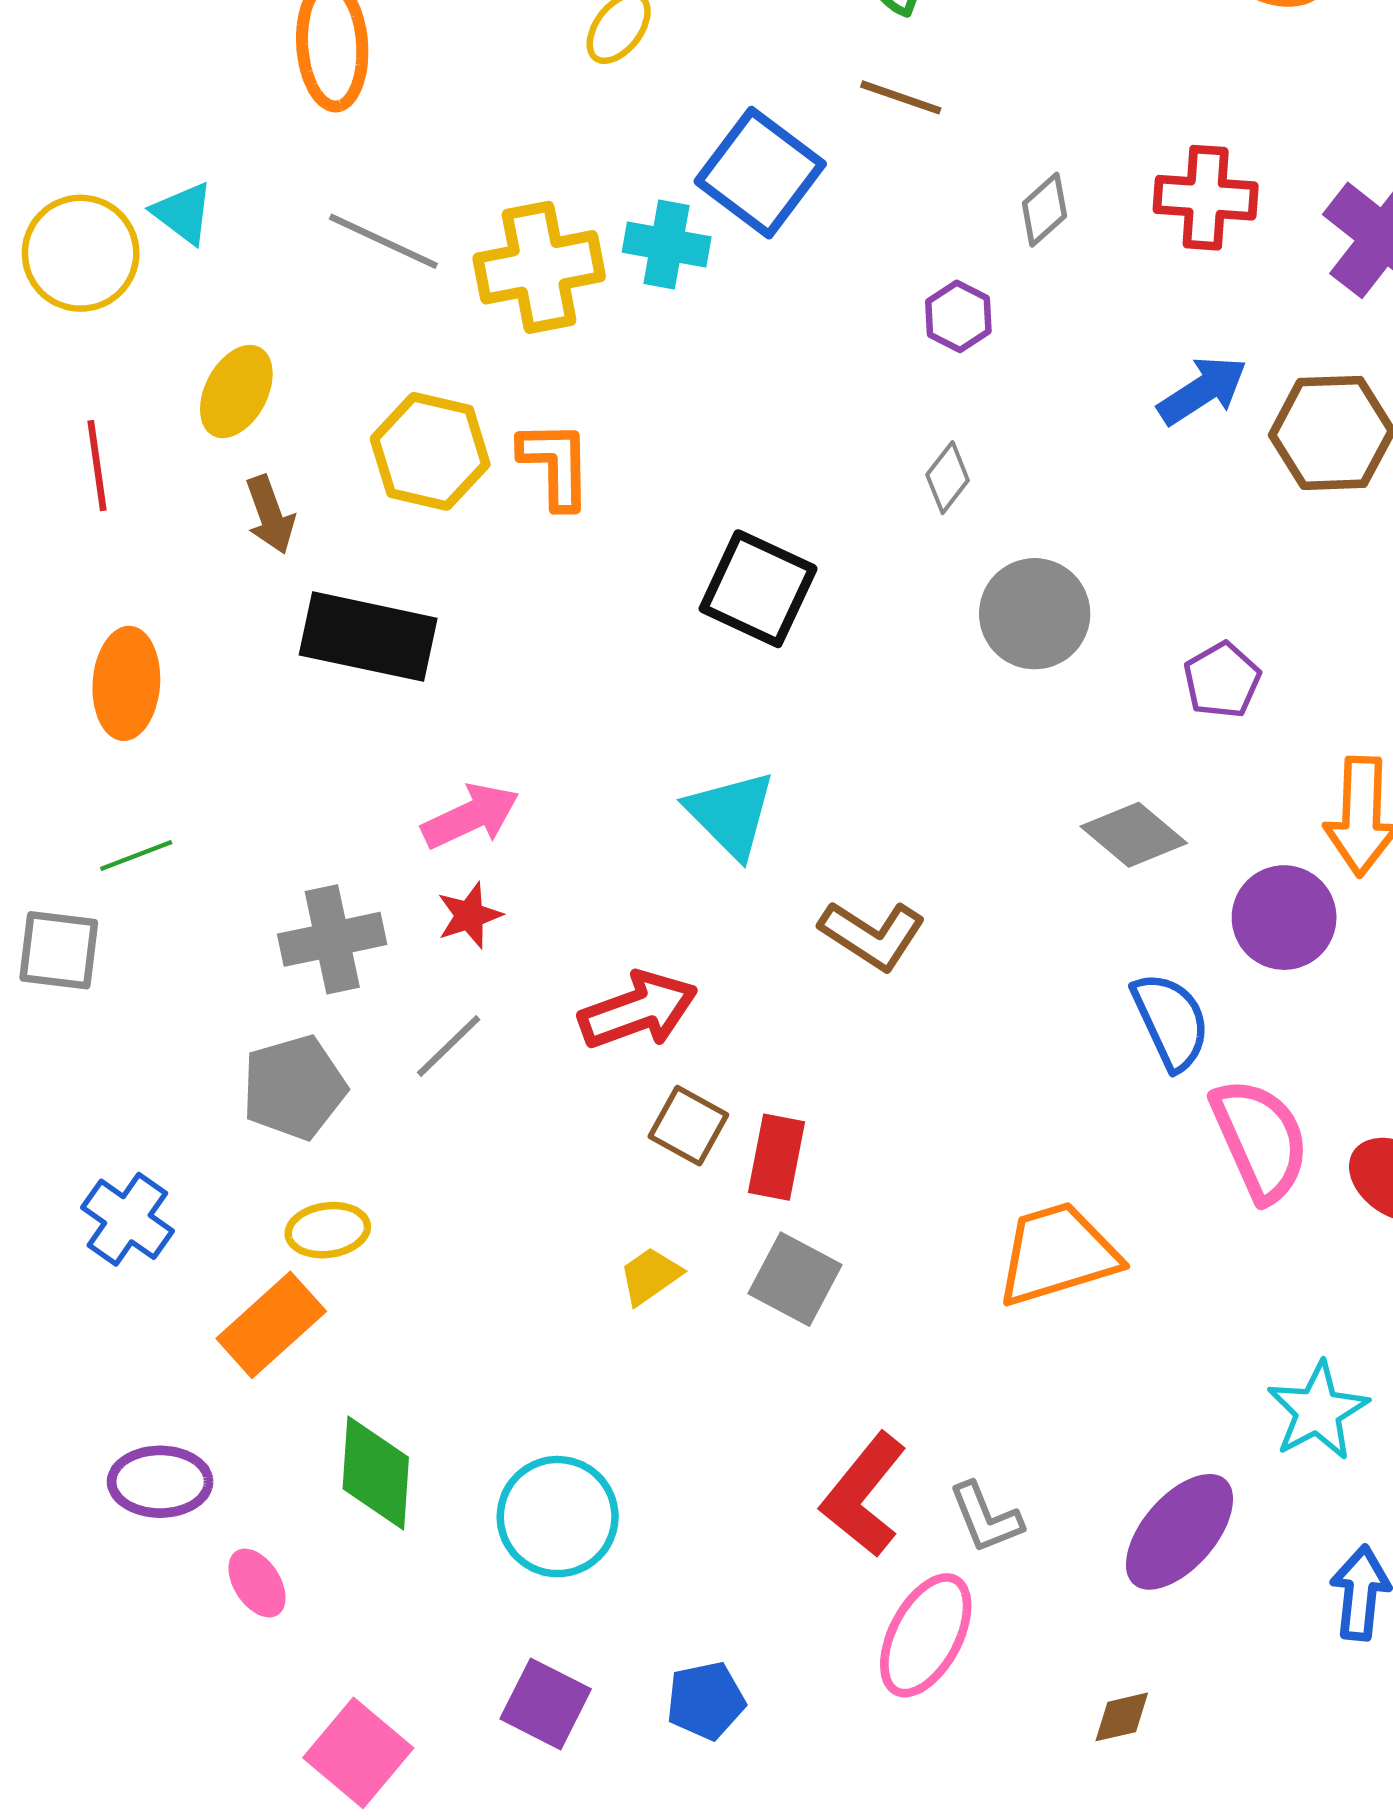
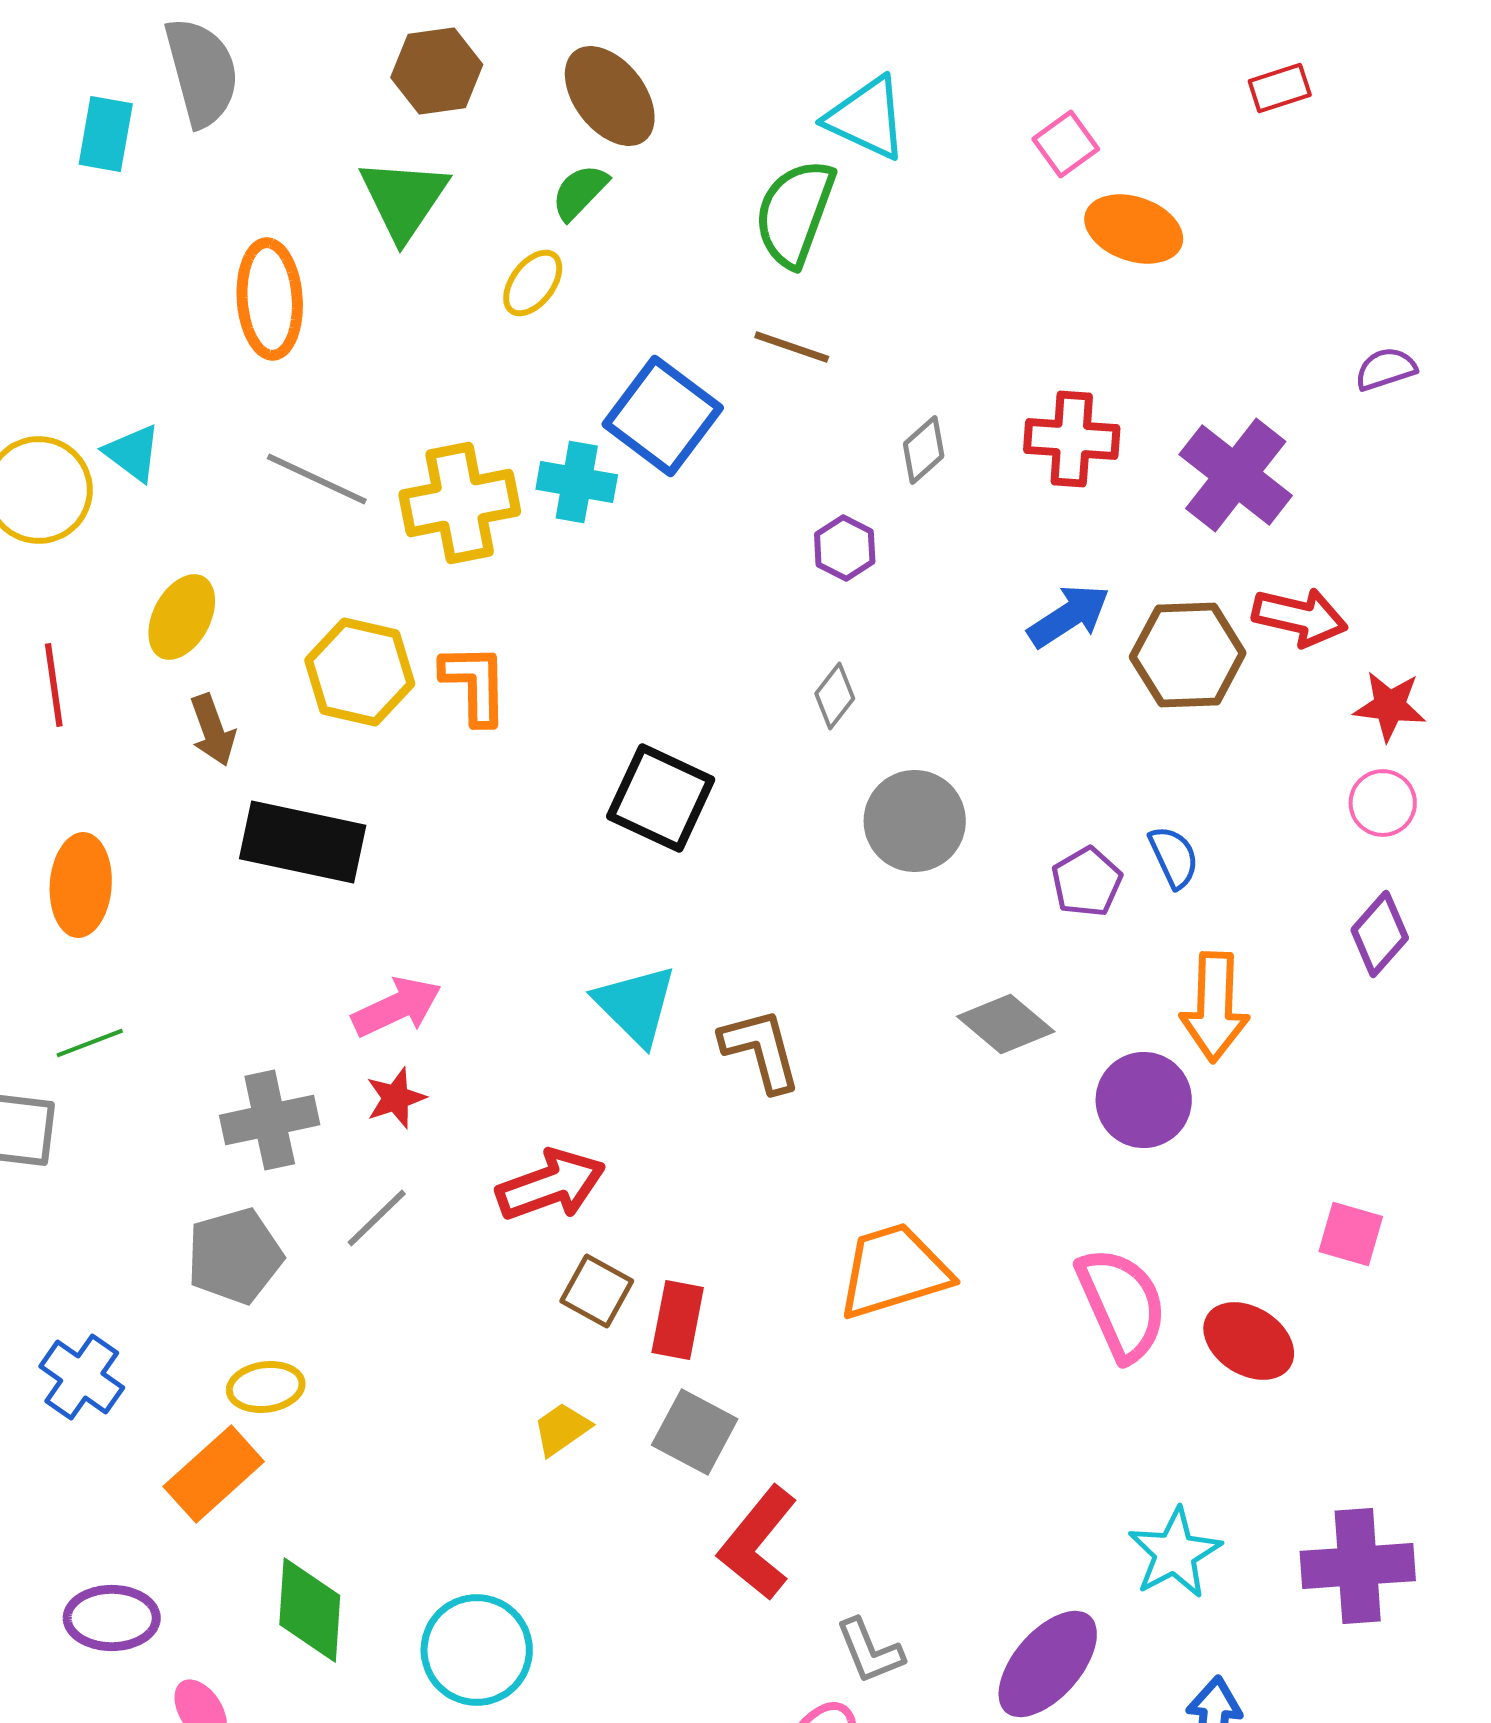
brown L-shape: (872, 935) -> (761, 1050), moved, turned -138
blue semicircle: (1171, 1021) -> (1174, 857), moved, size x0.7
orange trapezoid: (1058, 1254) -> (894, 1271), moved
red L-shape: (864, 1495) -> (758, 1543), moved

